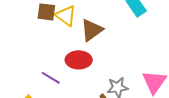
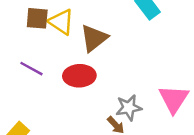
purple line: (51, 78) -> (31, 69), moved

